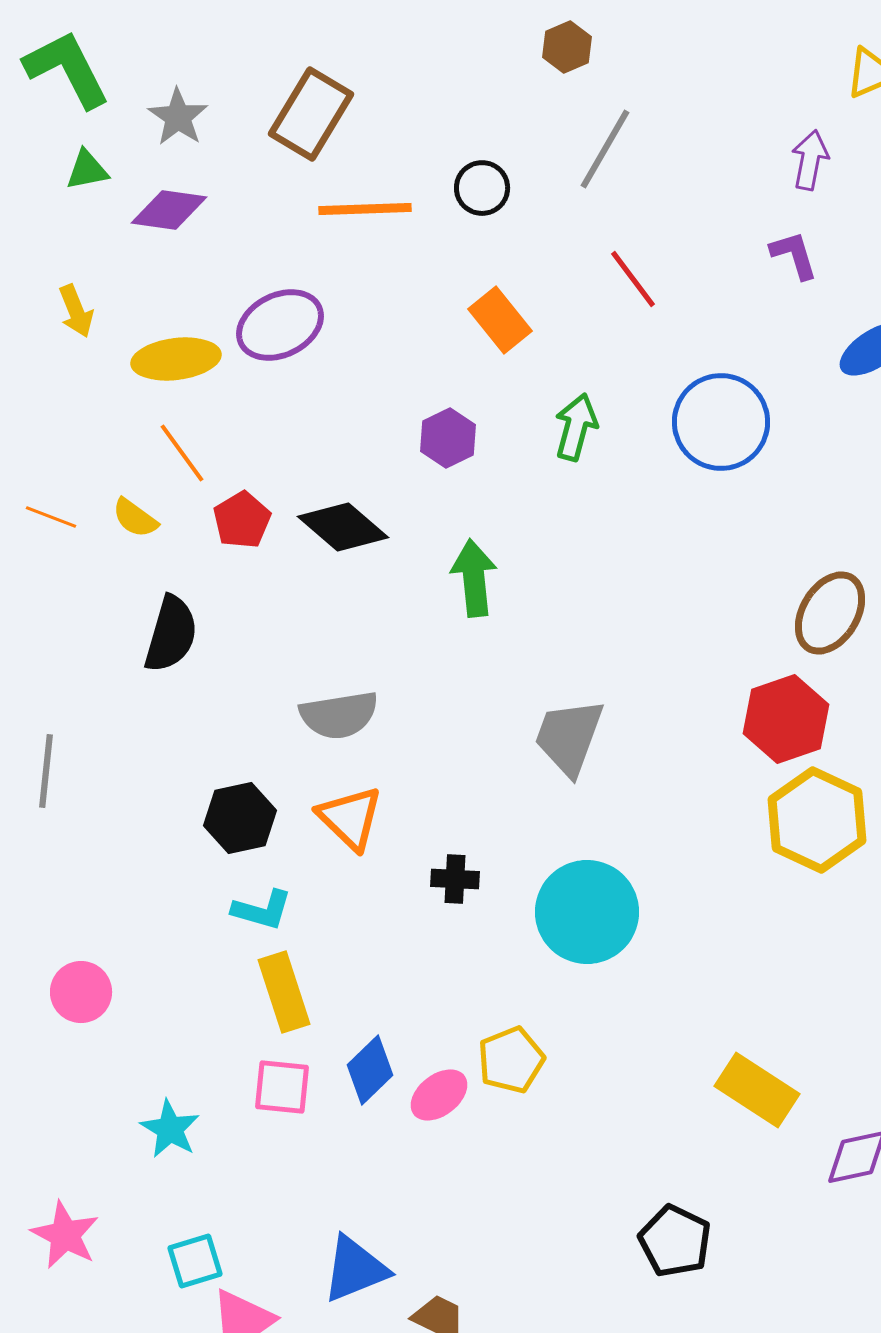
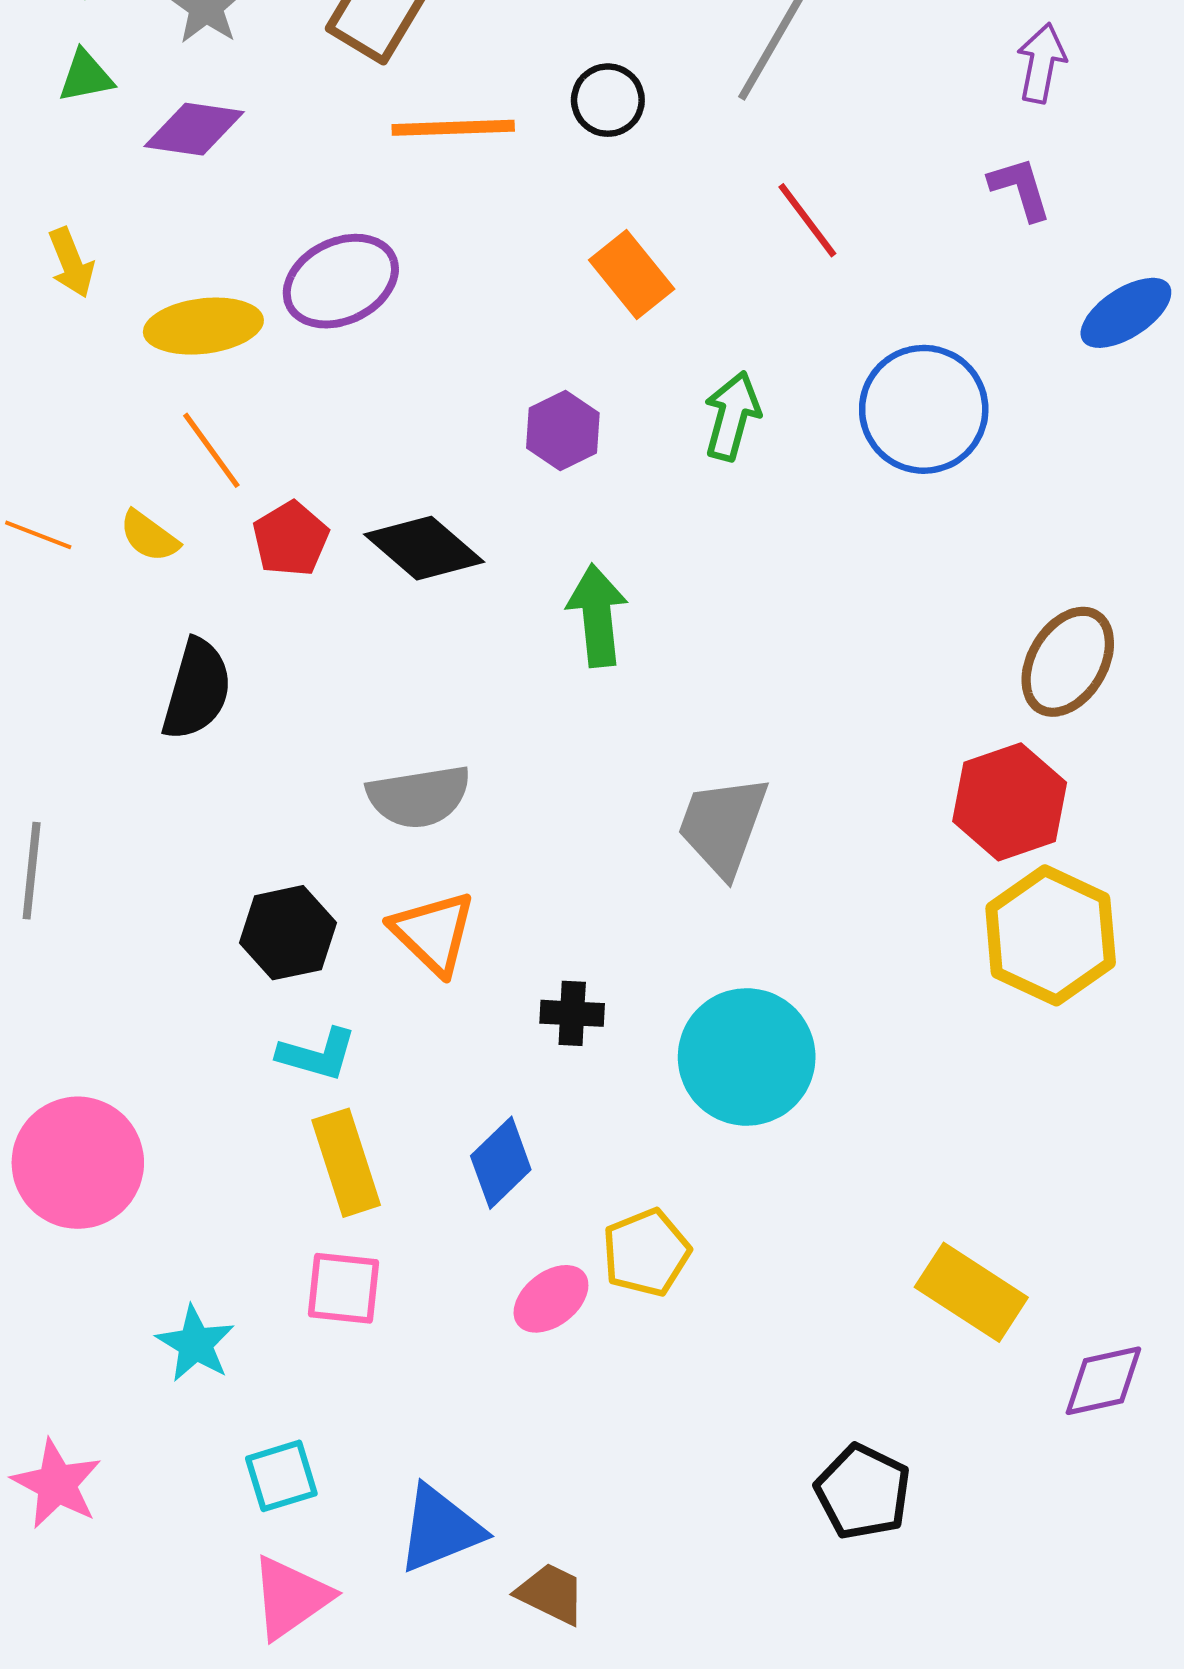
pink circle: (81, 992) -> (78, 1163), size x1.6
blue diamond: (370, 1070) -> (501, 1163), moved
cyan square: (195, 1261) -> (281, 1476), moved

